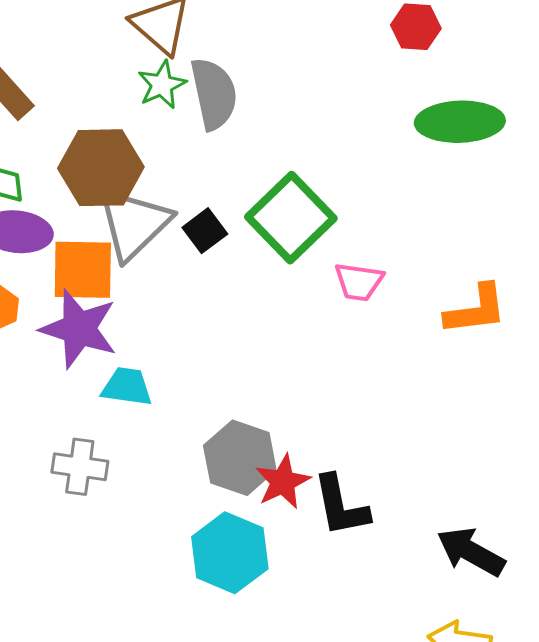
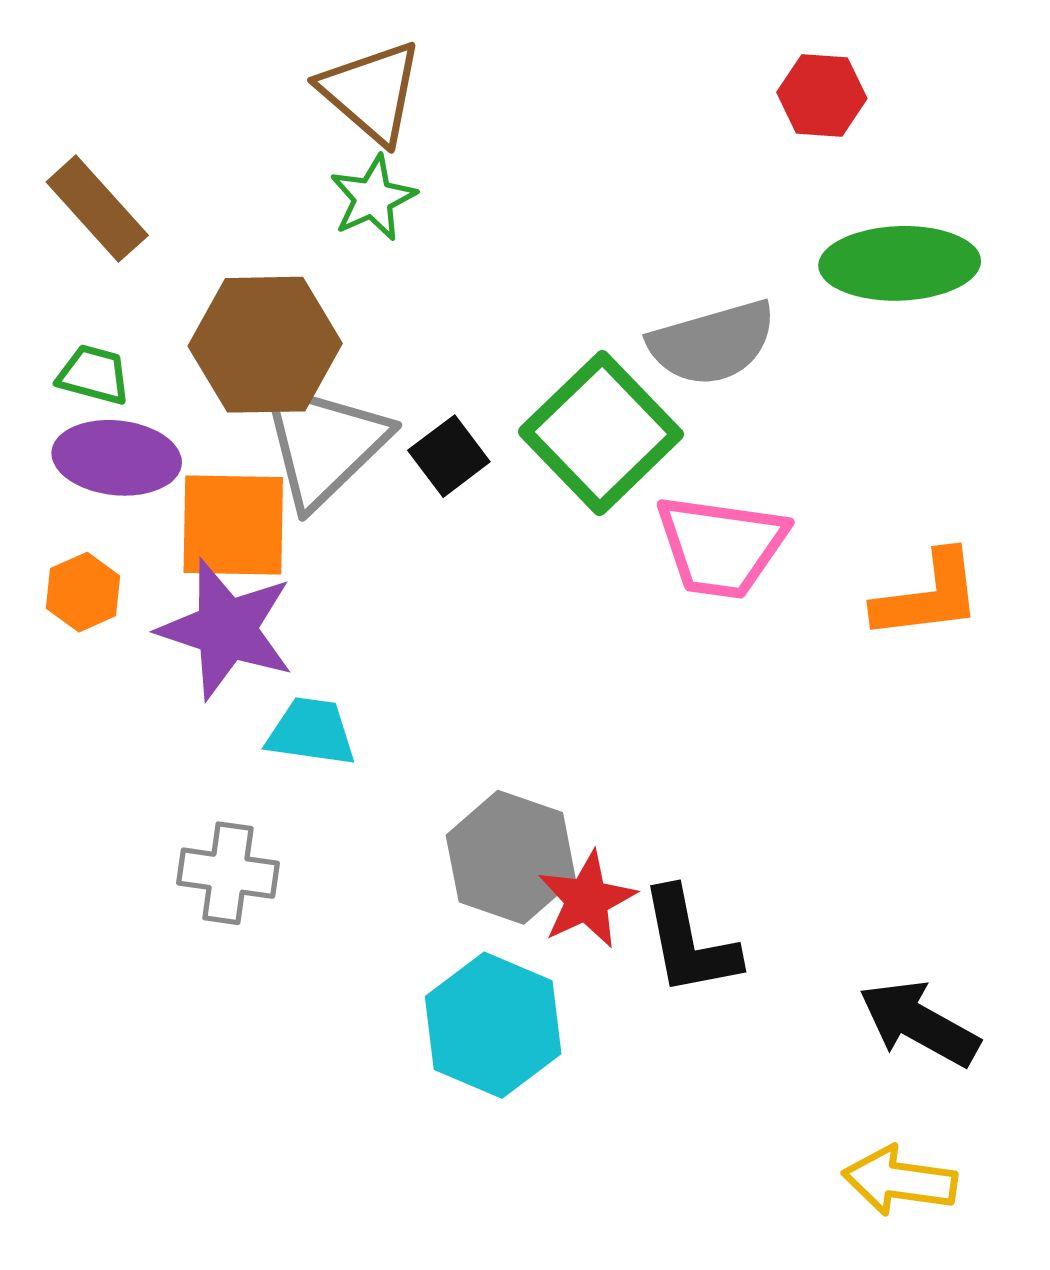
gray semicircle: (214, 94) -> (712, 343), moved, turned 86
pink trapezoid: (359, 282) -> (721, 546), size x1.5

